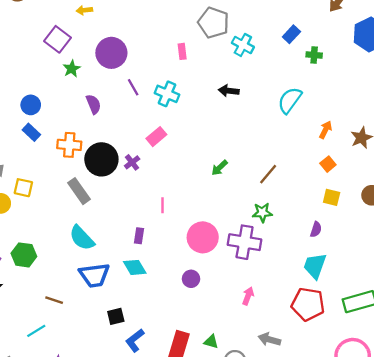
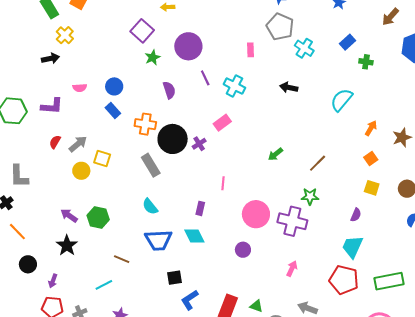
cyan semicircle: (82, 238) -> (150, 207), size x0.7

